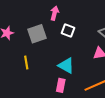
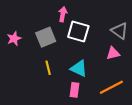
white square: (68, 31) -> (78, 32), size x1.5
yellow line: (26, 63) -> (48, 68), moved

